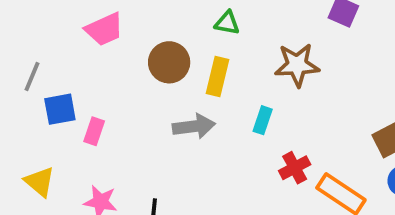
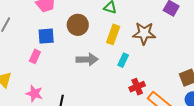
yellow rectangle: (218, 77) -> (113, 34), moved
blue square: (60, 109) -> (46, 36), moved

